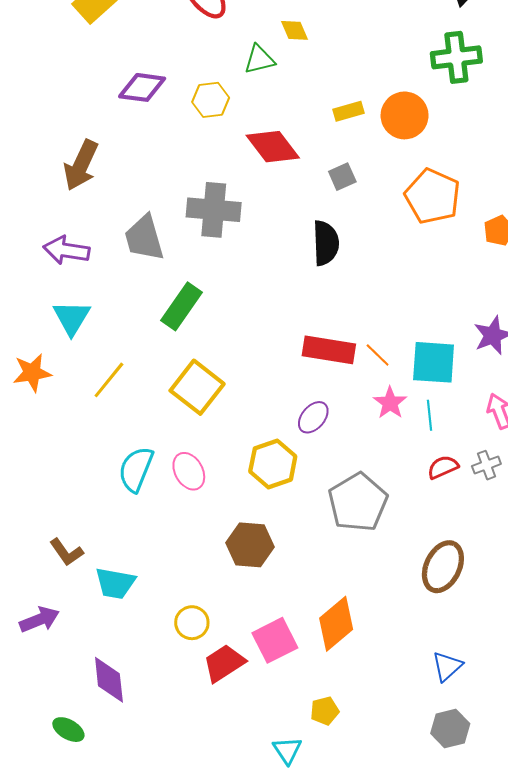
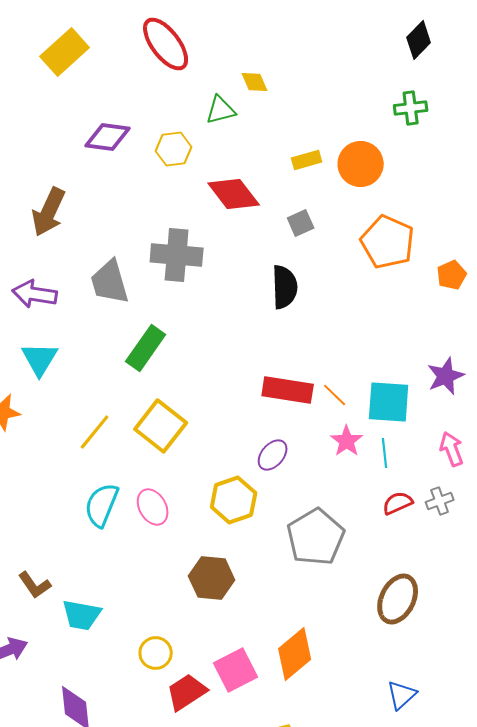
green cross: (456, 57) -> (411, 108), size x0.7
yellow line: (109, 380) -> (95, 432), moved

